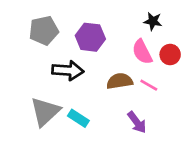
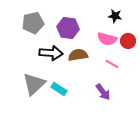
pink semicircle: (142, 52) -> (107, 39), turned -48
brown semicircle: (120, 81) -> (78, 55), moved

